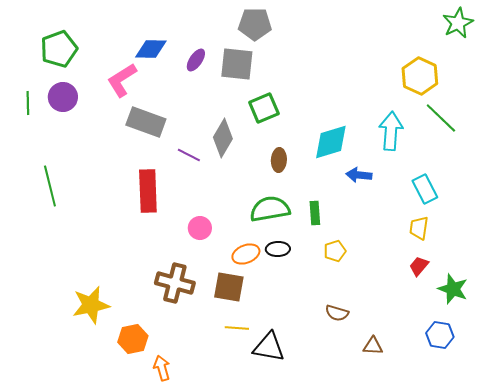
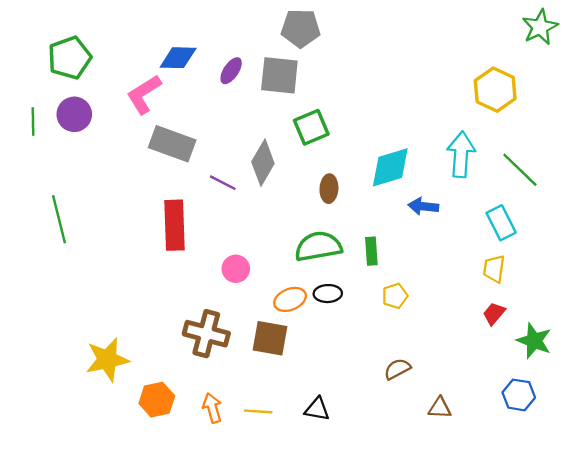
green line: (441, 118) -> (520, 170), moved
brown semicircle: (337, 313) -> (397, 369), turned 135
yellow line: (237, 328) -> (258, 411), moved
black triangle: (269, 347) -> (317, 409), size x0.7
orange arrow: (162, 368) -> (212, 408), moved

